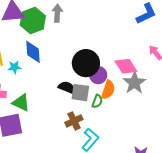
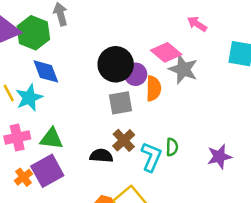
cyan star: (14, 67) -> (29, 98), size x1.5
black semicircle: (67, 87) -> (101, 156), moved
green semicircle: (97, 101) -> (172, 147), moved

